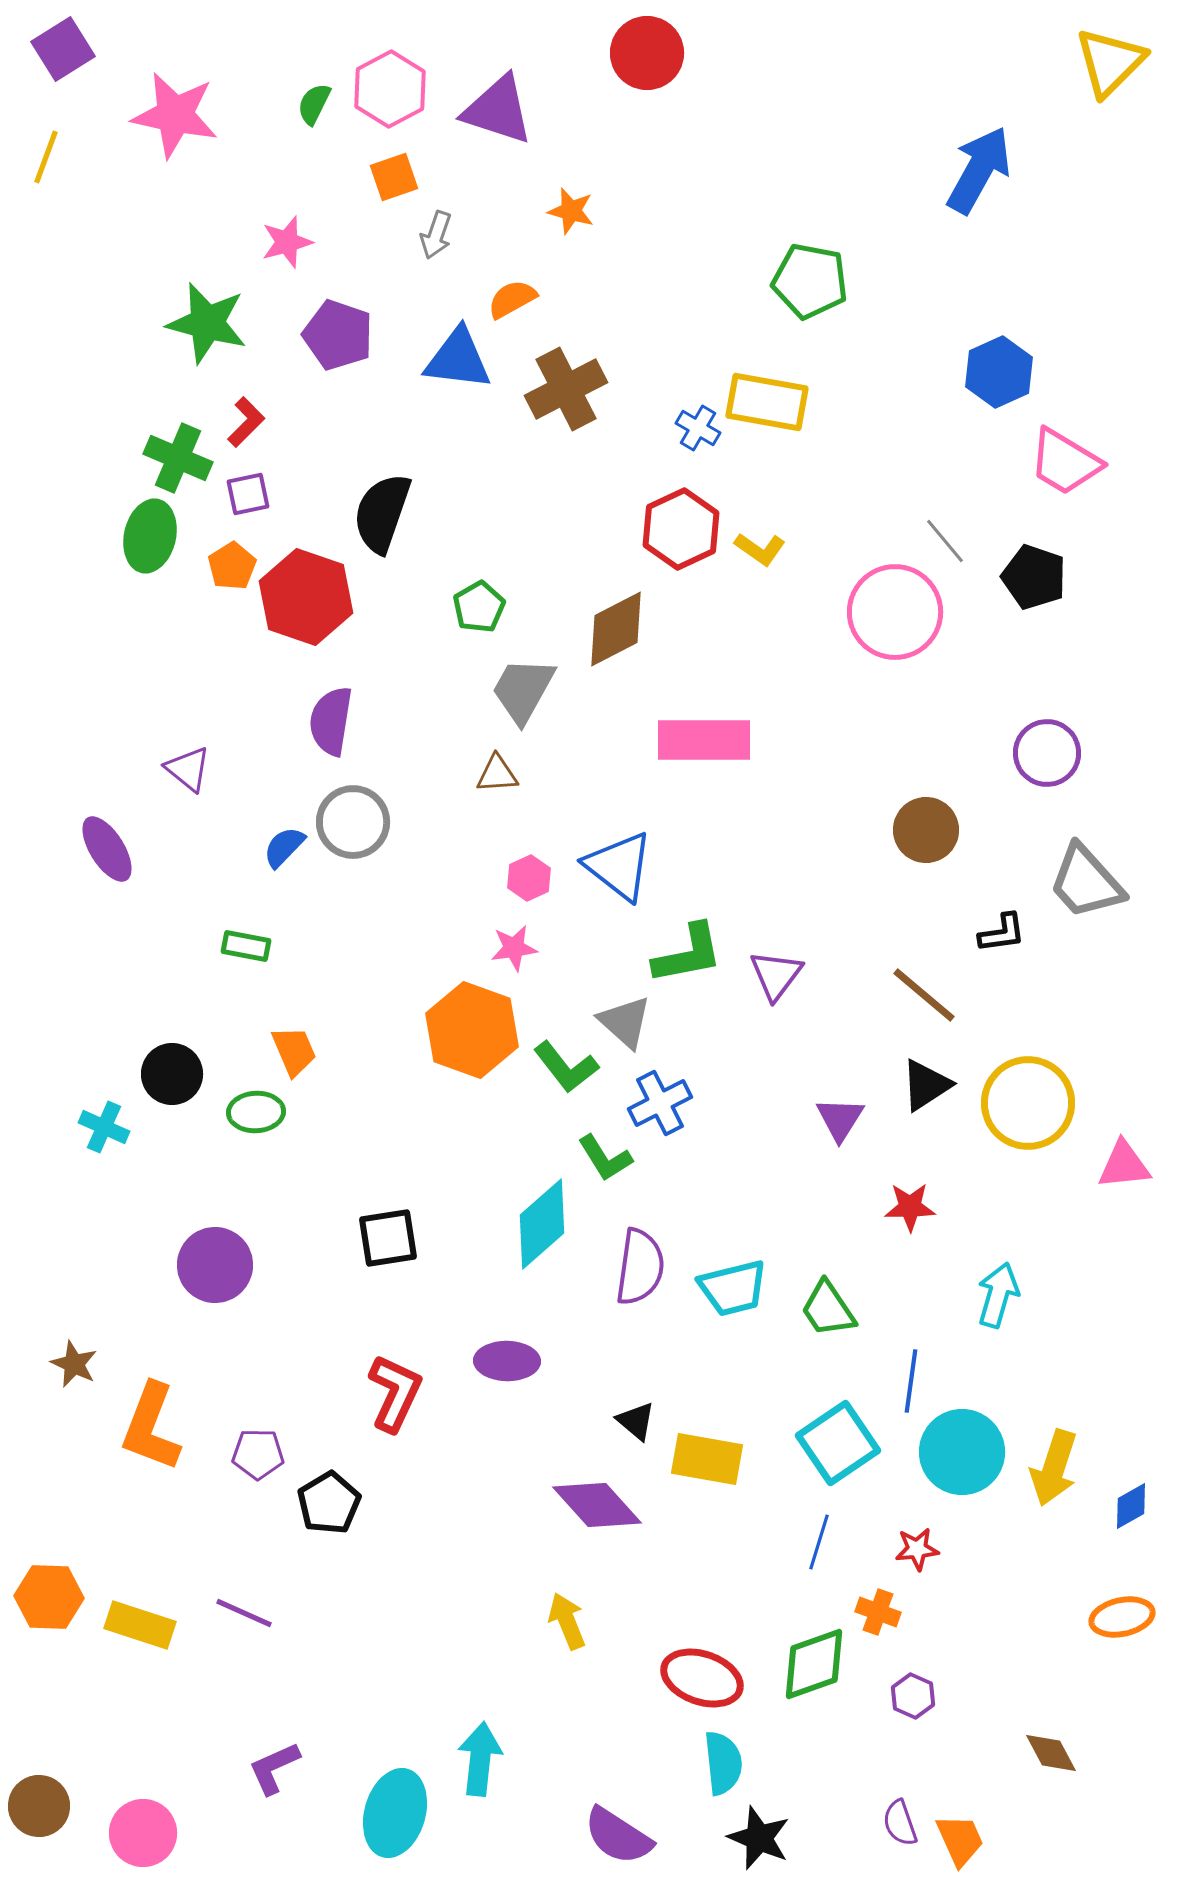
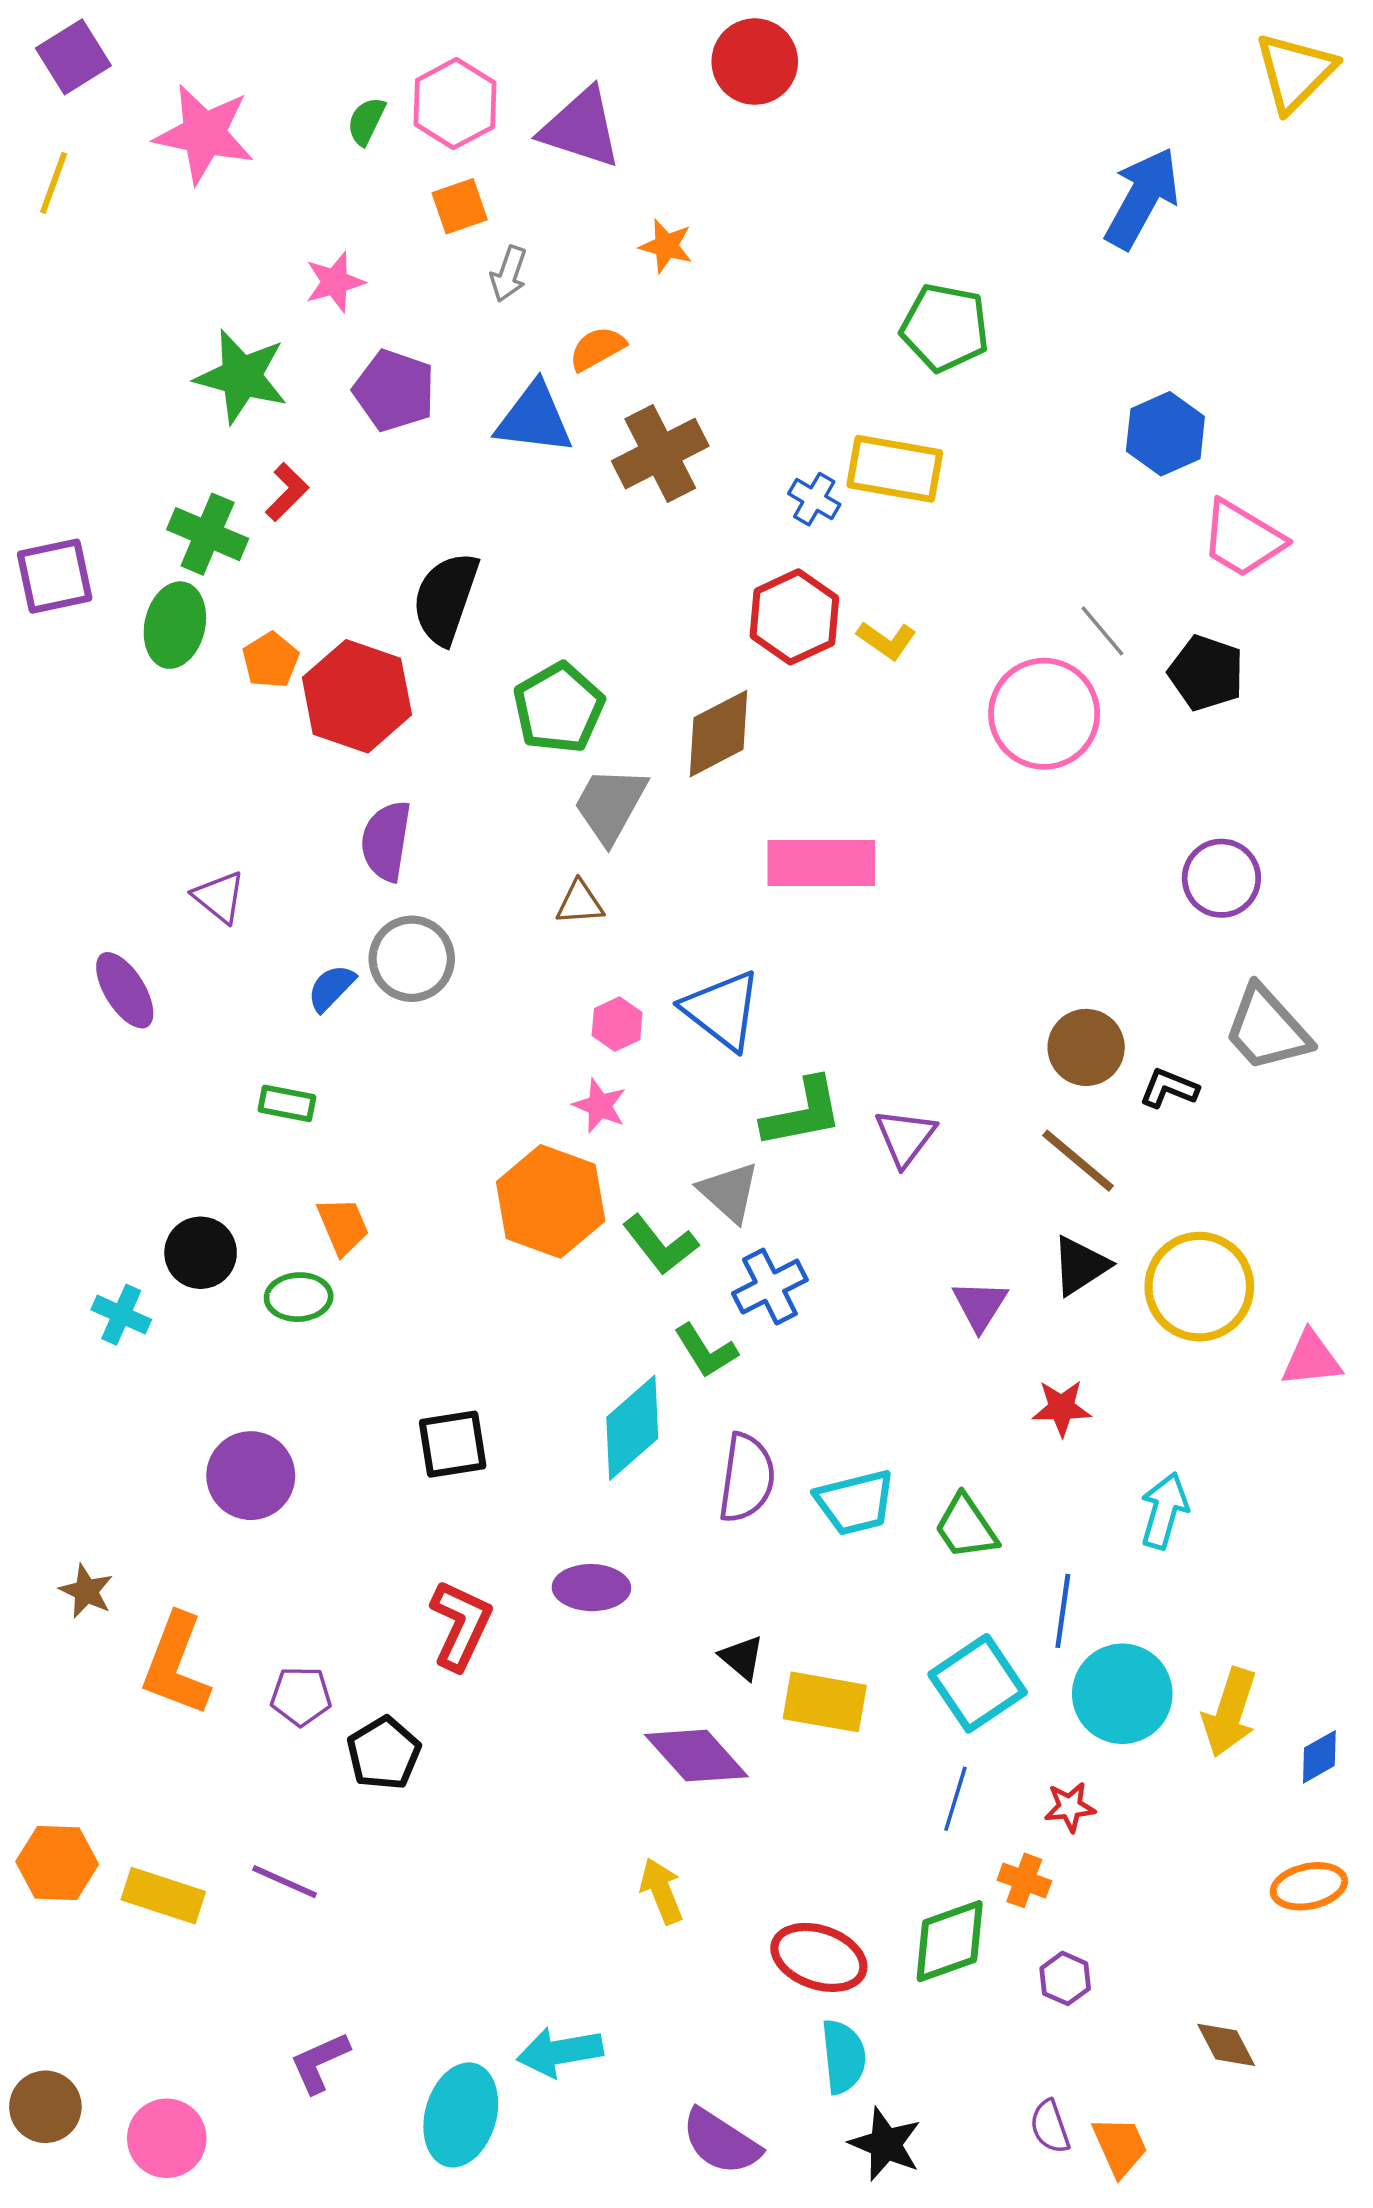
purple square: (248, 494) -> (55, 576), moved, size x1.5
green pentagon: (479, 607) -> (559, 708), size x1.5
brown circle: (926, 830) -> (1086, 1047), moved
black L-shape: (1002, 933) -> (1169, 1088), turned -150
pink star: (514, 948) -> (600, 1106), turned 30
cyan arrow: (480, 1759) -> (560, 2052), turned -106

